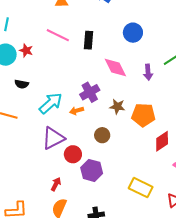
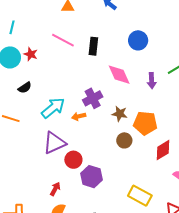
black semicircle: (22, 84) -> (25, 88), turned -48
brown circle: (102, 135) -> (124, 140), moved

